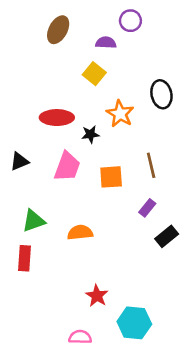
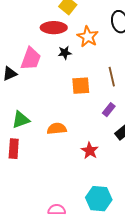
red ellipse: (57, 118) -> (54, 28), moved
pink trapezoid: (67, 167) -> (31, 59), moved
red star: (97, 296) -> (90, 151), moved

